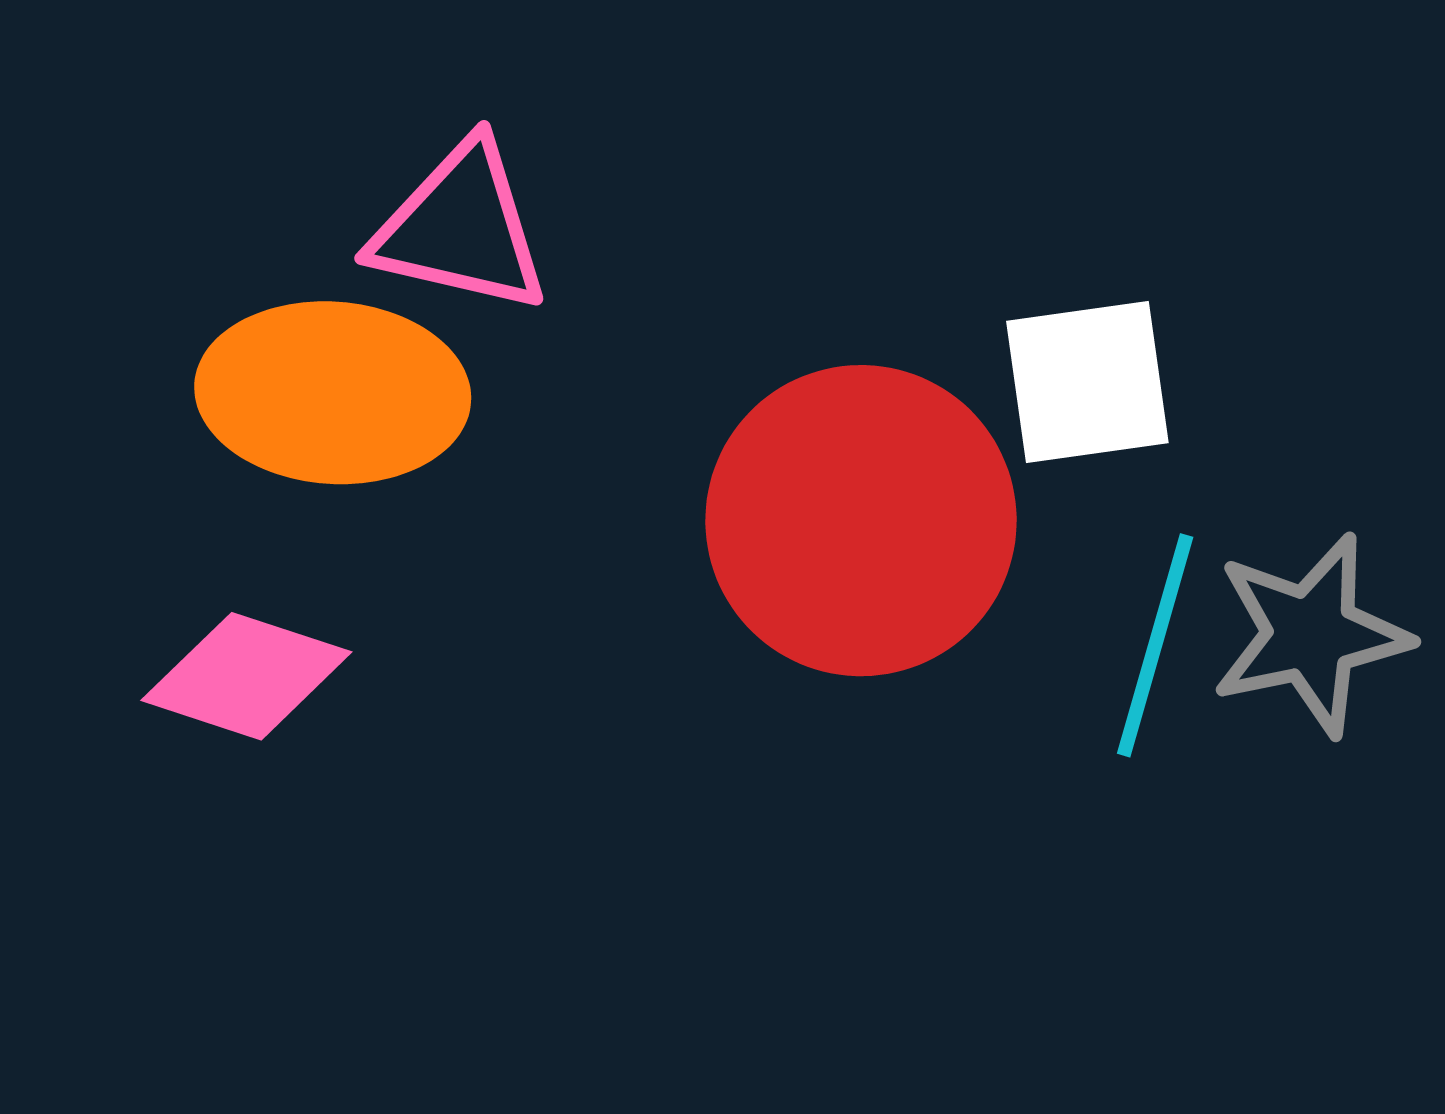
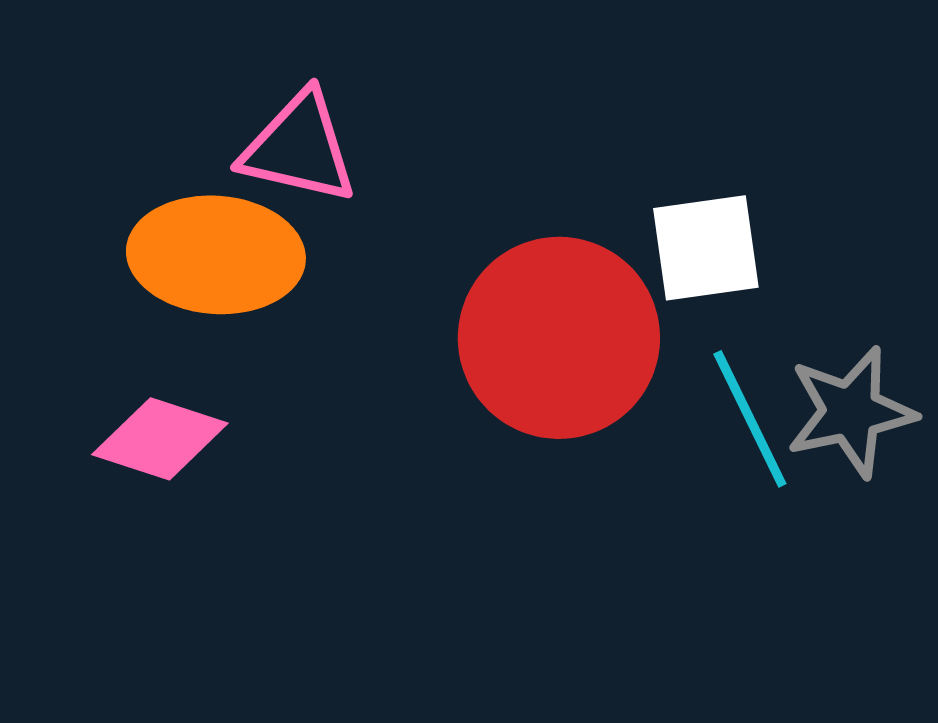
cyan line: (1155, 645) -> (750, 419), turned -42

